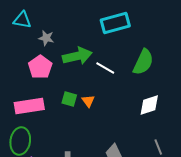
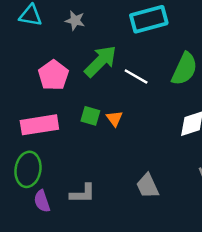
gray star: (46, 38) -> (75, 21), moved
green arrow: (77, 56) -> (100, 61), turned -32

